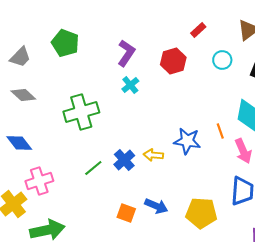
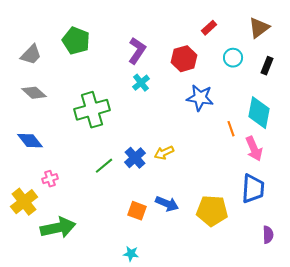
blue star: (187, 141) -> (200, 98), moved
yellow arrow: (153, 155) -> (164, 153), turned -30
pink cross: (39, 181) -> (50, 179), size x0.6

